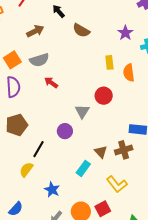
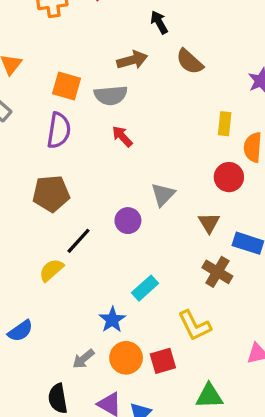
brown arrow: (35, 31) -> (132, 60), moved
orange square: (12, 60) -> (67, 86), turned 36
red circle: (104, 96) -> (229, 177), moved
brown cross: (124, 150) -> (217, 272), turned 36
brown triangle: (101, 152) -> (209, 223), moved
blue star: (52, 190) -> (112, 320), moved

